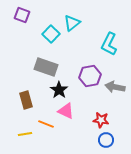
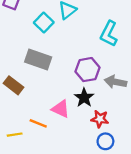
black star: (59, 90) -> (84, 98), moved
brown rectangle: (26, 100) -> (14, 85), moved, turned -36

